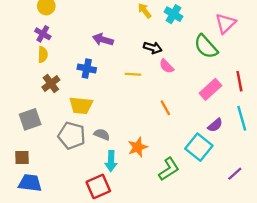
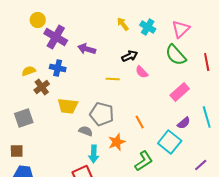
pink triangle: (226, 23) -> (181, 29), moved
purple cross: (43, 34) -> (56, 37), moved, size x1.6
black arrow: (153, 48) -> (130, 56), turned -42
yellow semicircle: (43, 55) -> (29, 71), moved, turned -112
blue cross: (87, 68) -> (58, 68), moved
red line: (239, 81) -> (207, 62), moved
orange line: (165, 108) -> (140, 122), moved
gray pentagon: (72, 136) -> (102, 114), moved

